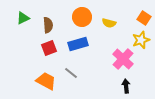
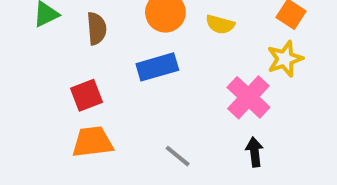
red square: (49, 48) -> (86, 95), moved
gray line: (71, 73) -> (178, 156), moved
orange trapezoid: (46, 81) -> (93, 142), turned -35

